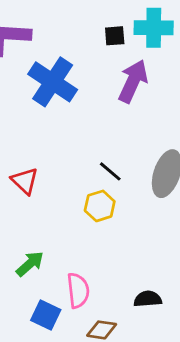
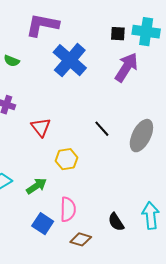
yellow hexagon: (100, 206) -> (67, 159), moved
black semicircle: (148, 299) -> (116, 222), turned -126

